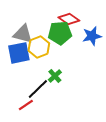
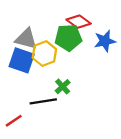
blue square: (19, 53) -> (22, 60), turned 30
black line: (38, 89) -> (43, 101), turned 35
red line: (26, 105) -> (14, 121), moved

